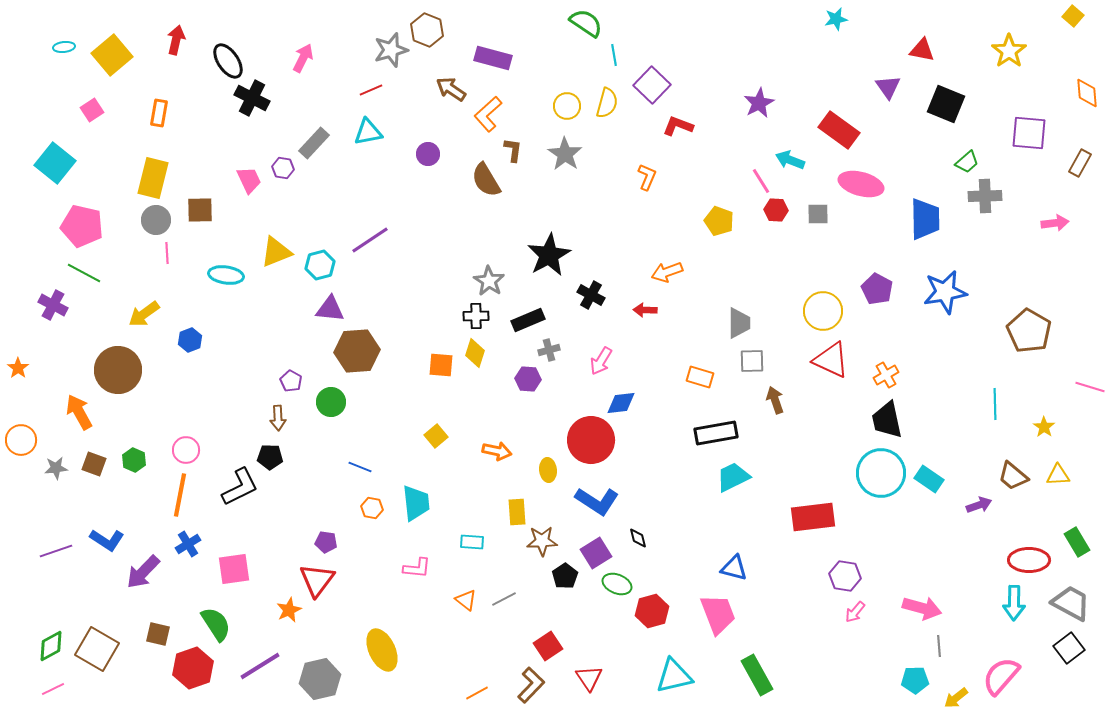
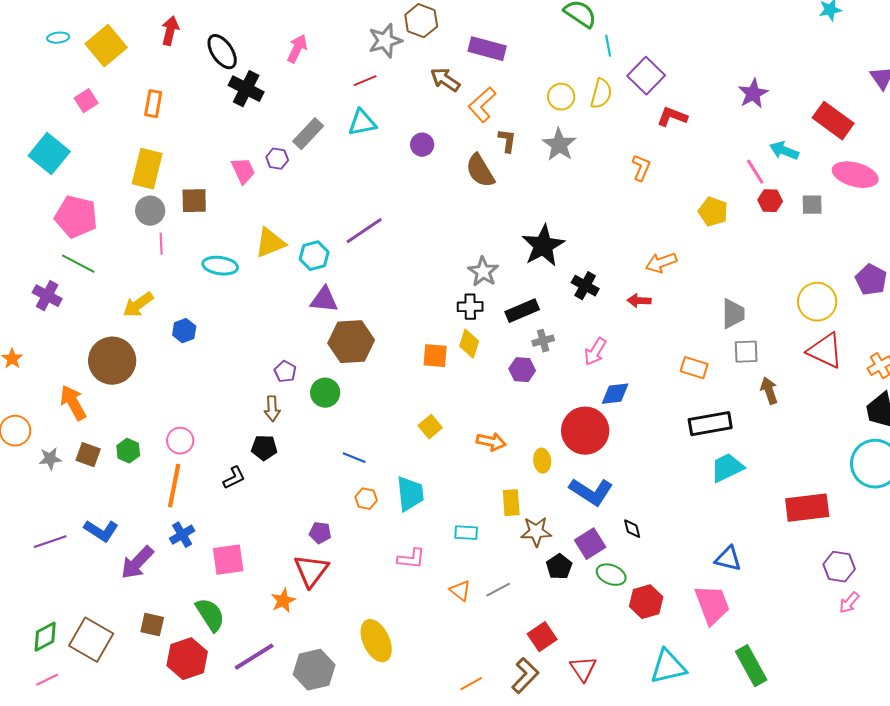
black L-shape: (240, 487) -> (234, 478), size x0.6

